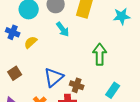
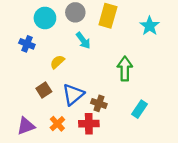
cyan star: (122, 16) -> (150, 26), turned -30
yellow semicircle: (31, 42) -> (57, 62), moved
brown square: (15, 73) -> (44, 90), moved

